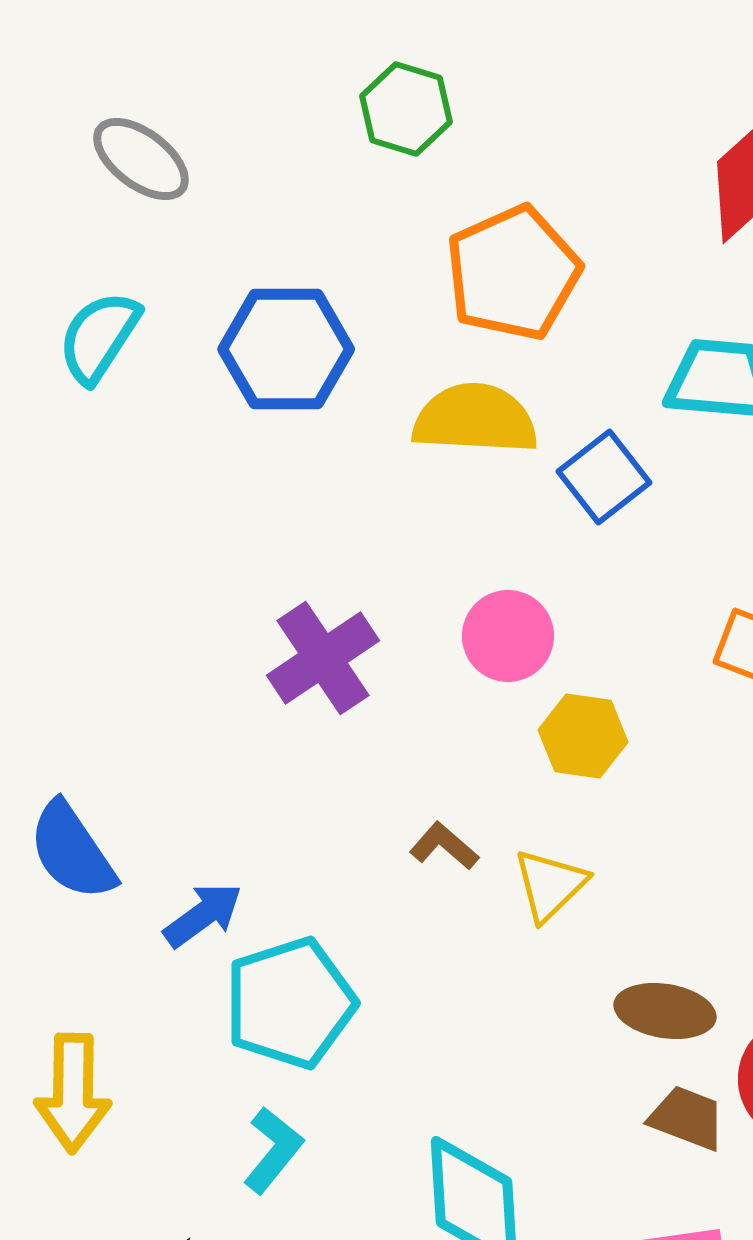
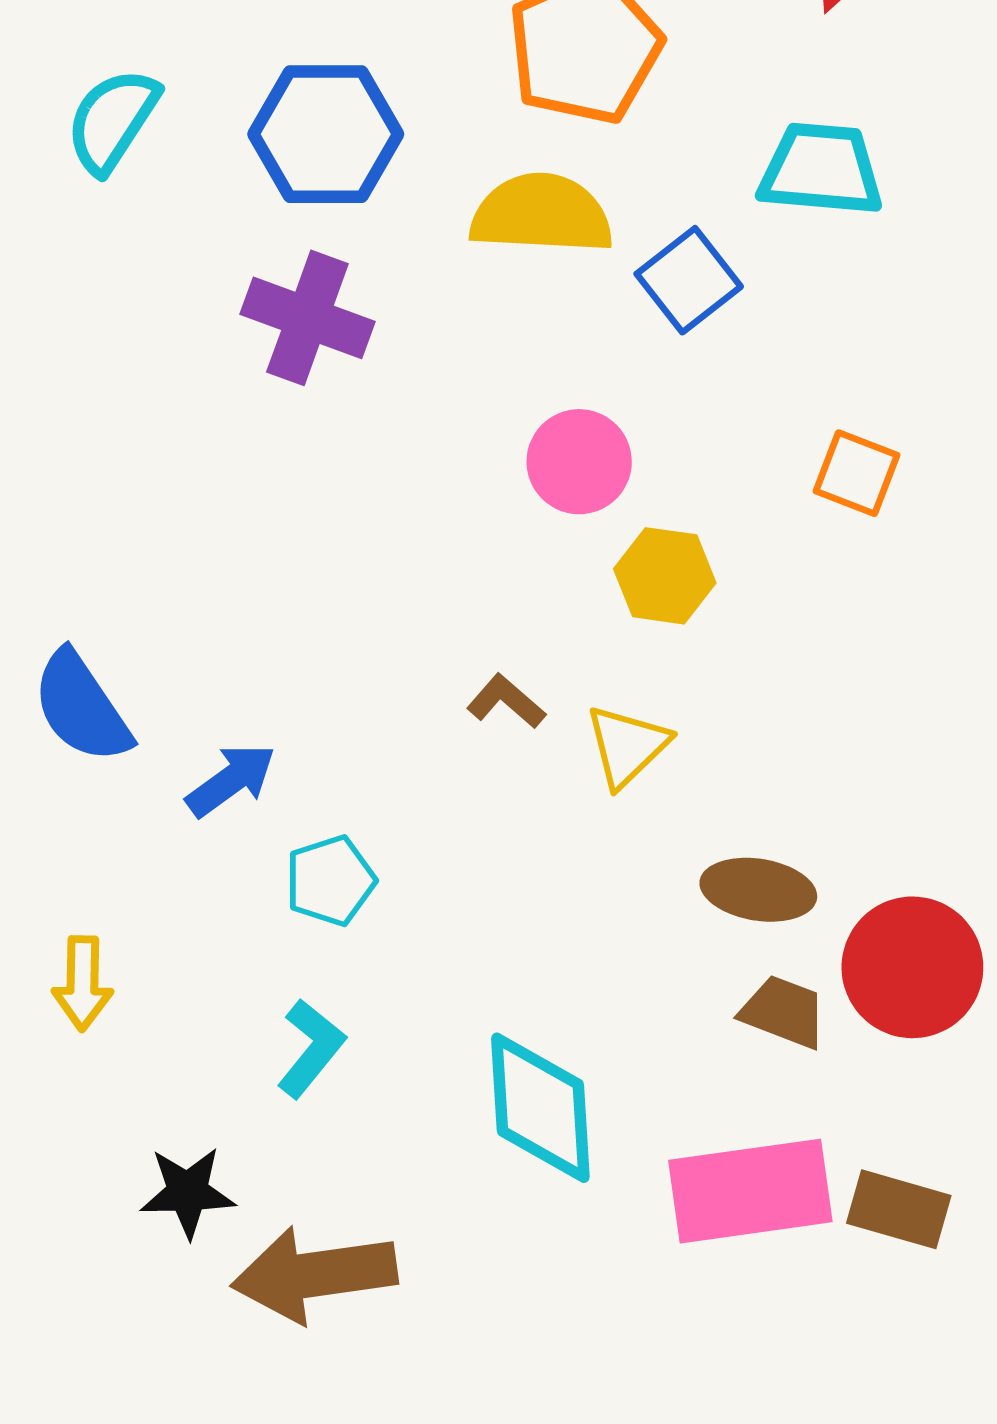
purple cross: (323, 658) -> (307, 318), moved, turned -36
cyan pentagon: (290, 1003) -> (330, 881), size x0.6
yellow arrow: (73, 1093) -> (83, 983), size x0.7

